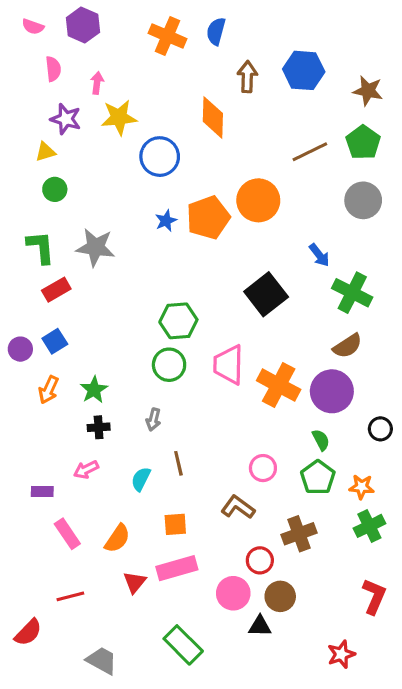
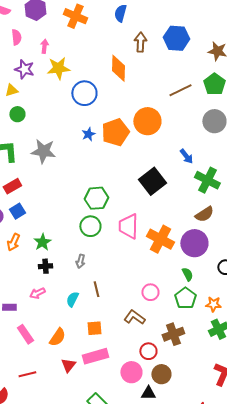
orange cross: (167, 36) -> (75, 16), moved
red rectangle: (56, 290) -> (12, 186), moved

